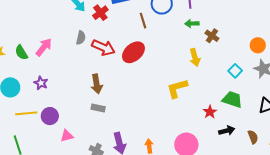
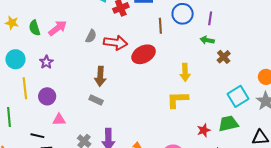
gray semicircle: (81, 38) -> (91, 36), moved
red arrow: (103, 48) -> (116, 43), turned -30
yellow arrow: (195, 57) -> (185, 72), moved
cyan square: (235, 71) -> (238, 96), size x1.5
green trapezoid: (232, 100) -> (228, 124), turned -45
yellow line: (26, 113) -> (25, 88), turned 75

